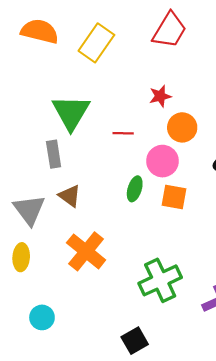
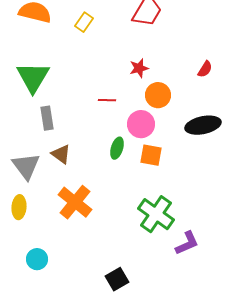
yellow rectangle: (96, 43) -> (84, 22), size x0.6
green triangle: (71, 112) -> (33, 77), moved
green cross: (160, 280) -> (156, 214), moved, turned -30

